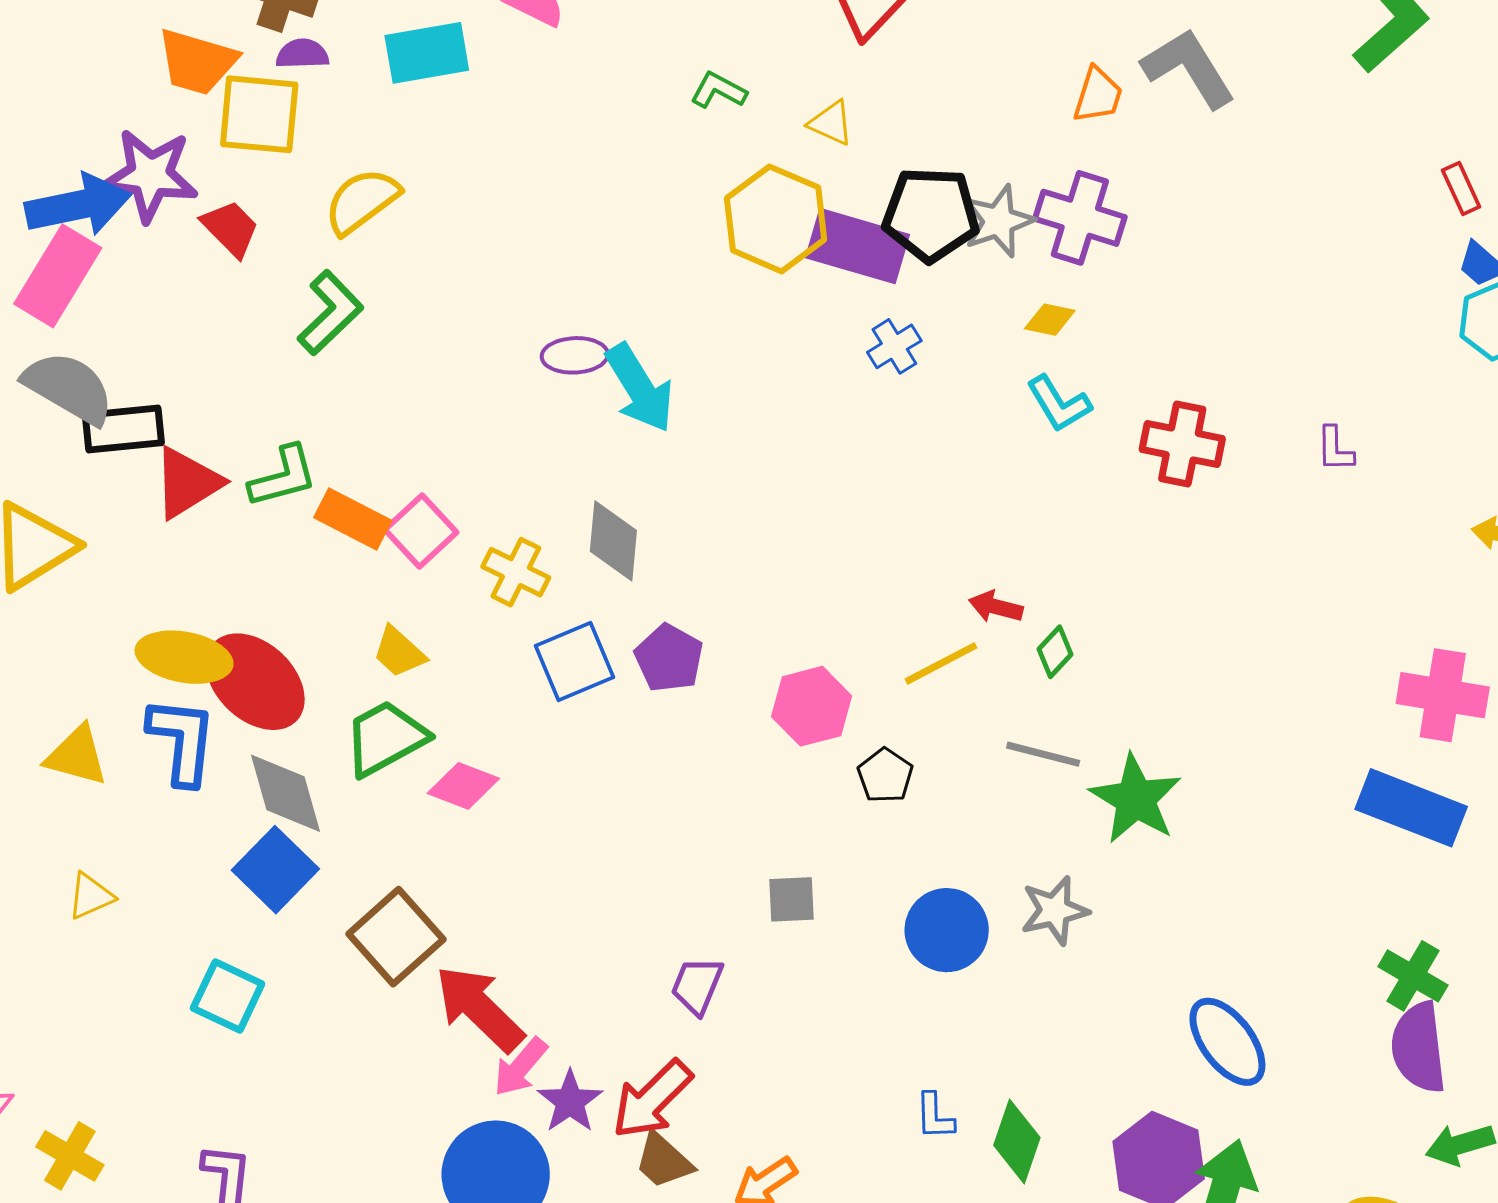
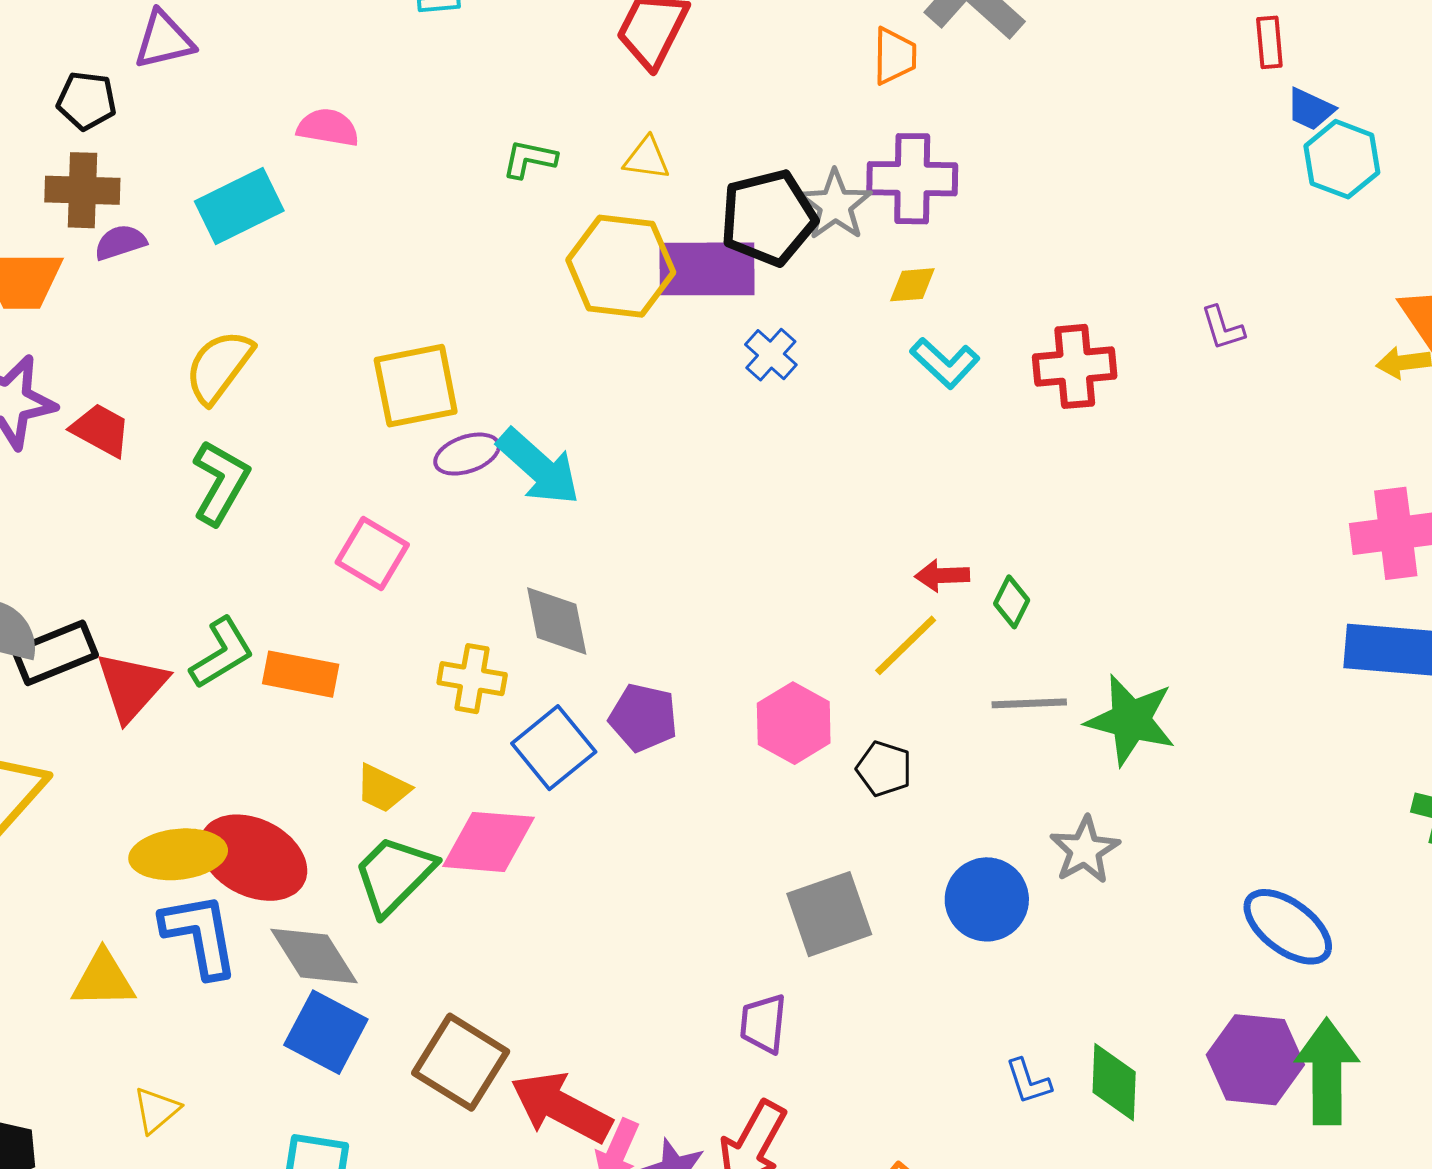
yellow square: (259, 114) -> (416, 386), moved
red rectangle: (1461, 189) -> (1269, 42), turned 36
pink square: (421, 531) -> (372, 554), moved
pink diamond: (463, 786) -> (489, 842), moved, size x1.4
gray square: (791, 899) -> (829, 914), size x1.6

